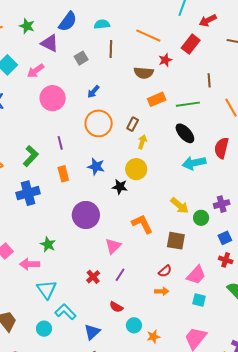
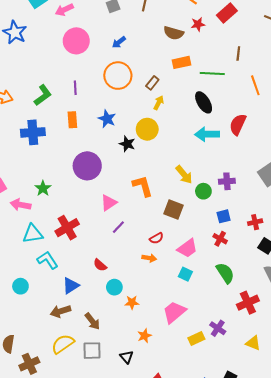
purple line: (120, 275) -> (118, 227), moved
red cross: (93, 277) -> (67, 228), moved, size x1.6
cyan triangle: (47, 289) -> (33, 234), turned 45
cyan circle: (44, 329) -> (20, 286), moved

